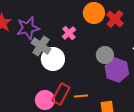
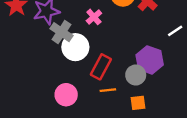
gray circle: (105, 55) -> (136, 75), moved
red rectangle: (61, 94) -> (101, 67), moved

